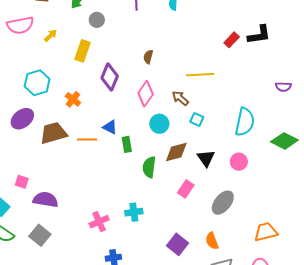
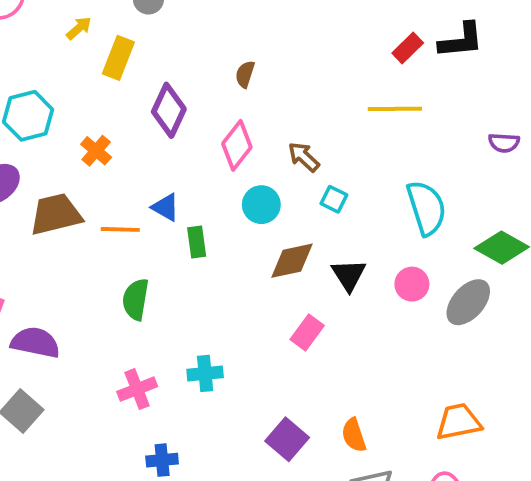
yellow arrow: (51, 36) -> (79, 28), moved
yellow line: (200, 75) -> (395, 109), moved
cyan semicircle: (245, 122) -> (426, 208), turned -32
green semicircle: (149, 167) -> (136, 299), moved
gray ellipse: (223, 203) -> (468, 302), moved

